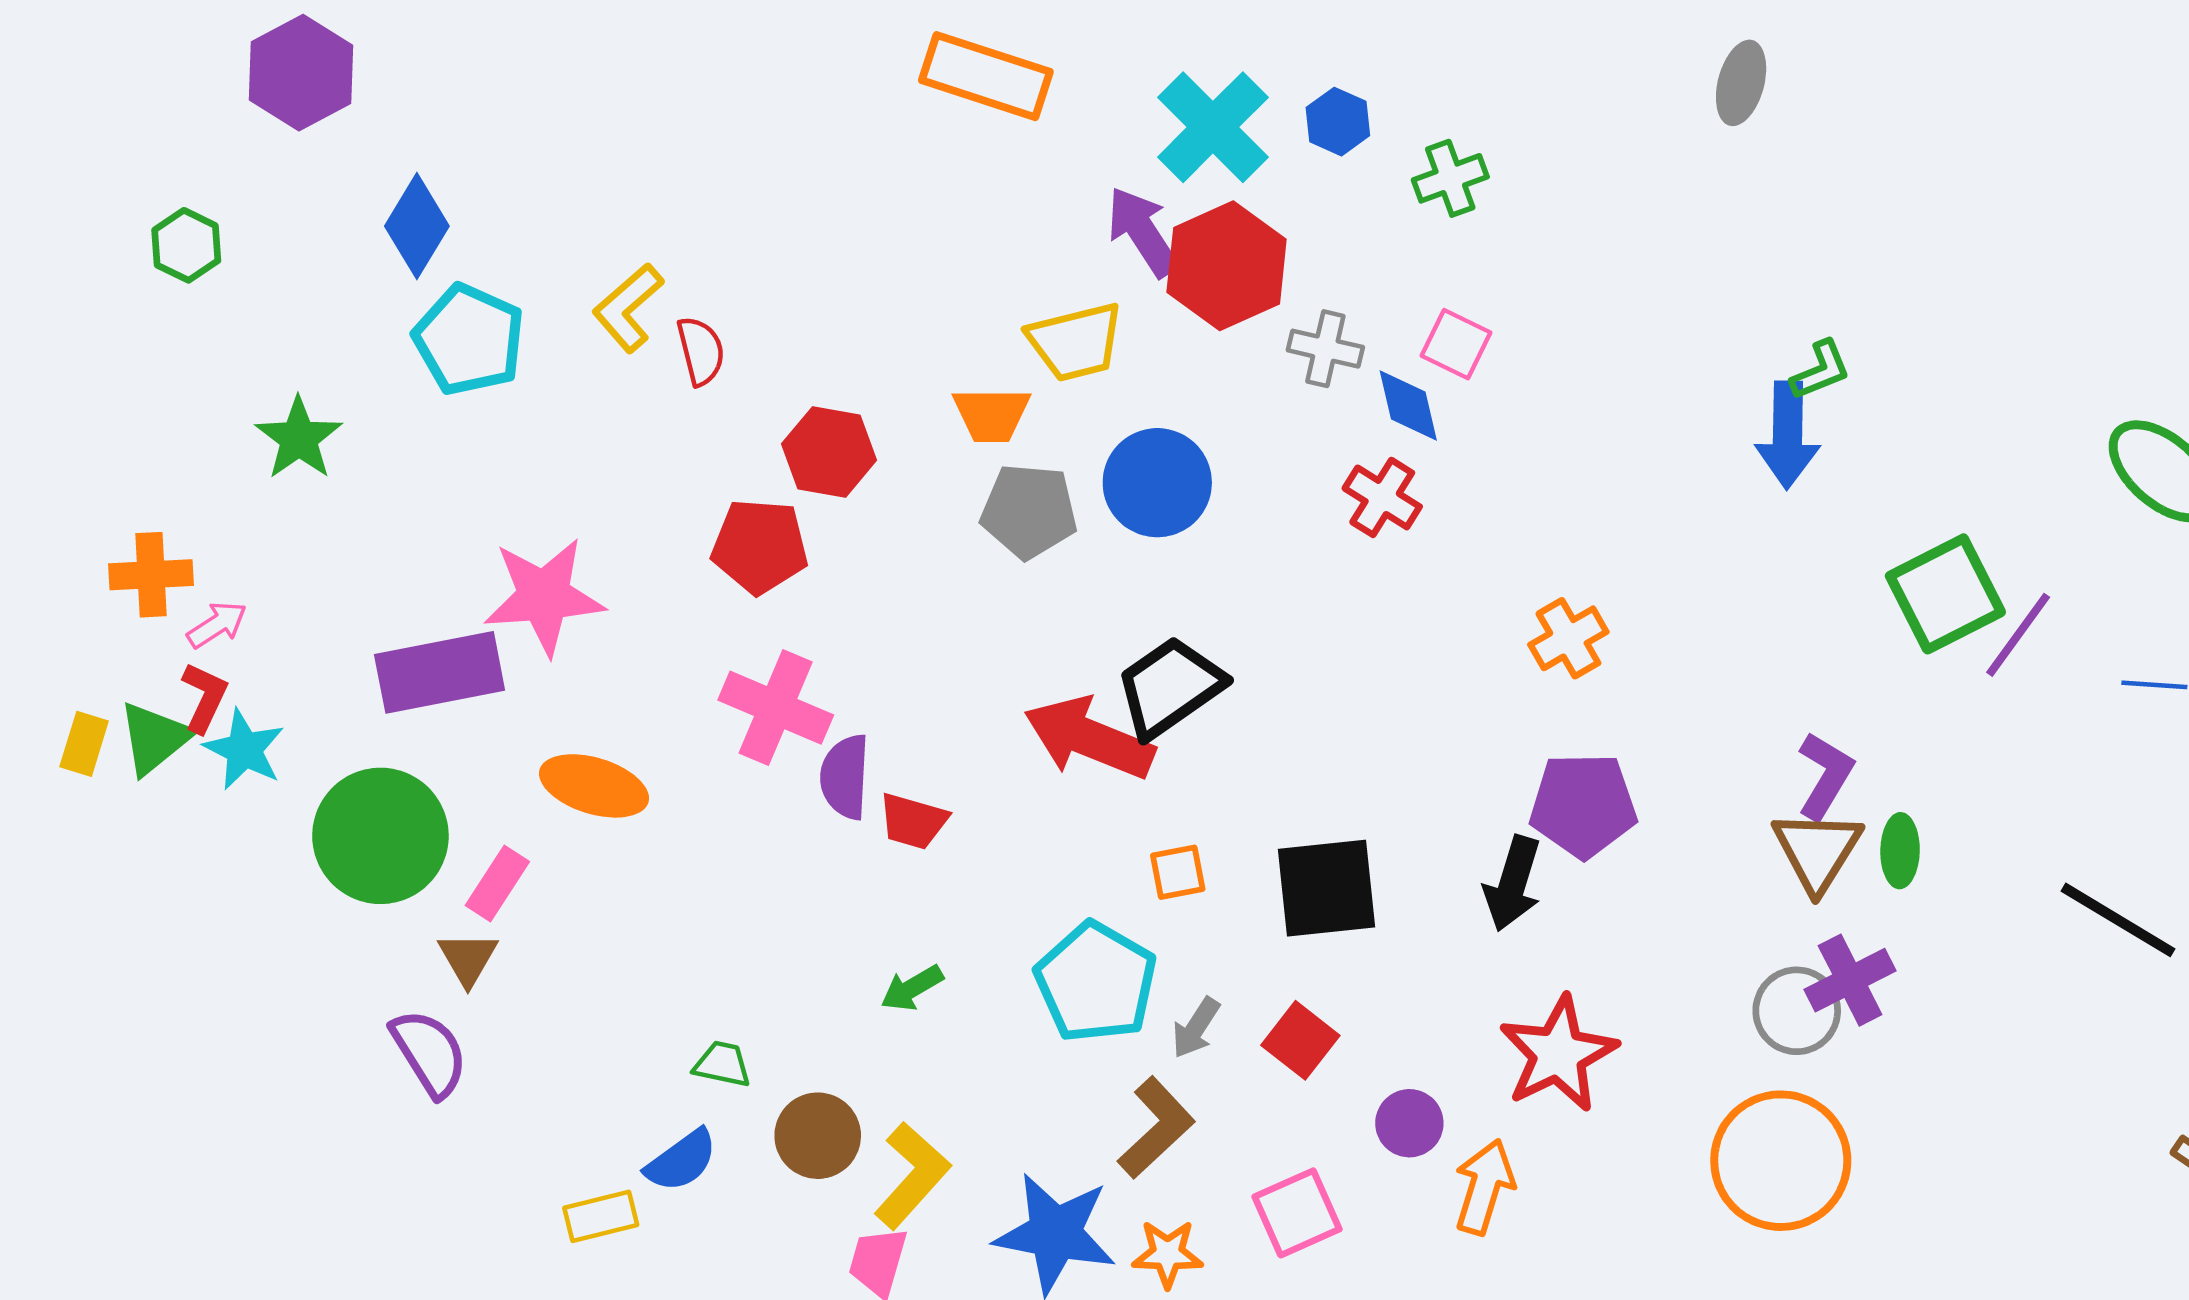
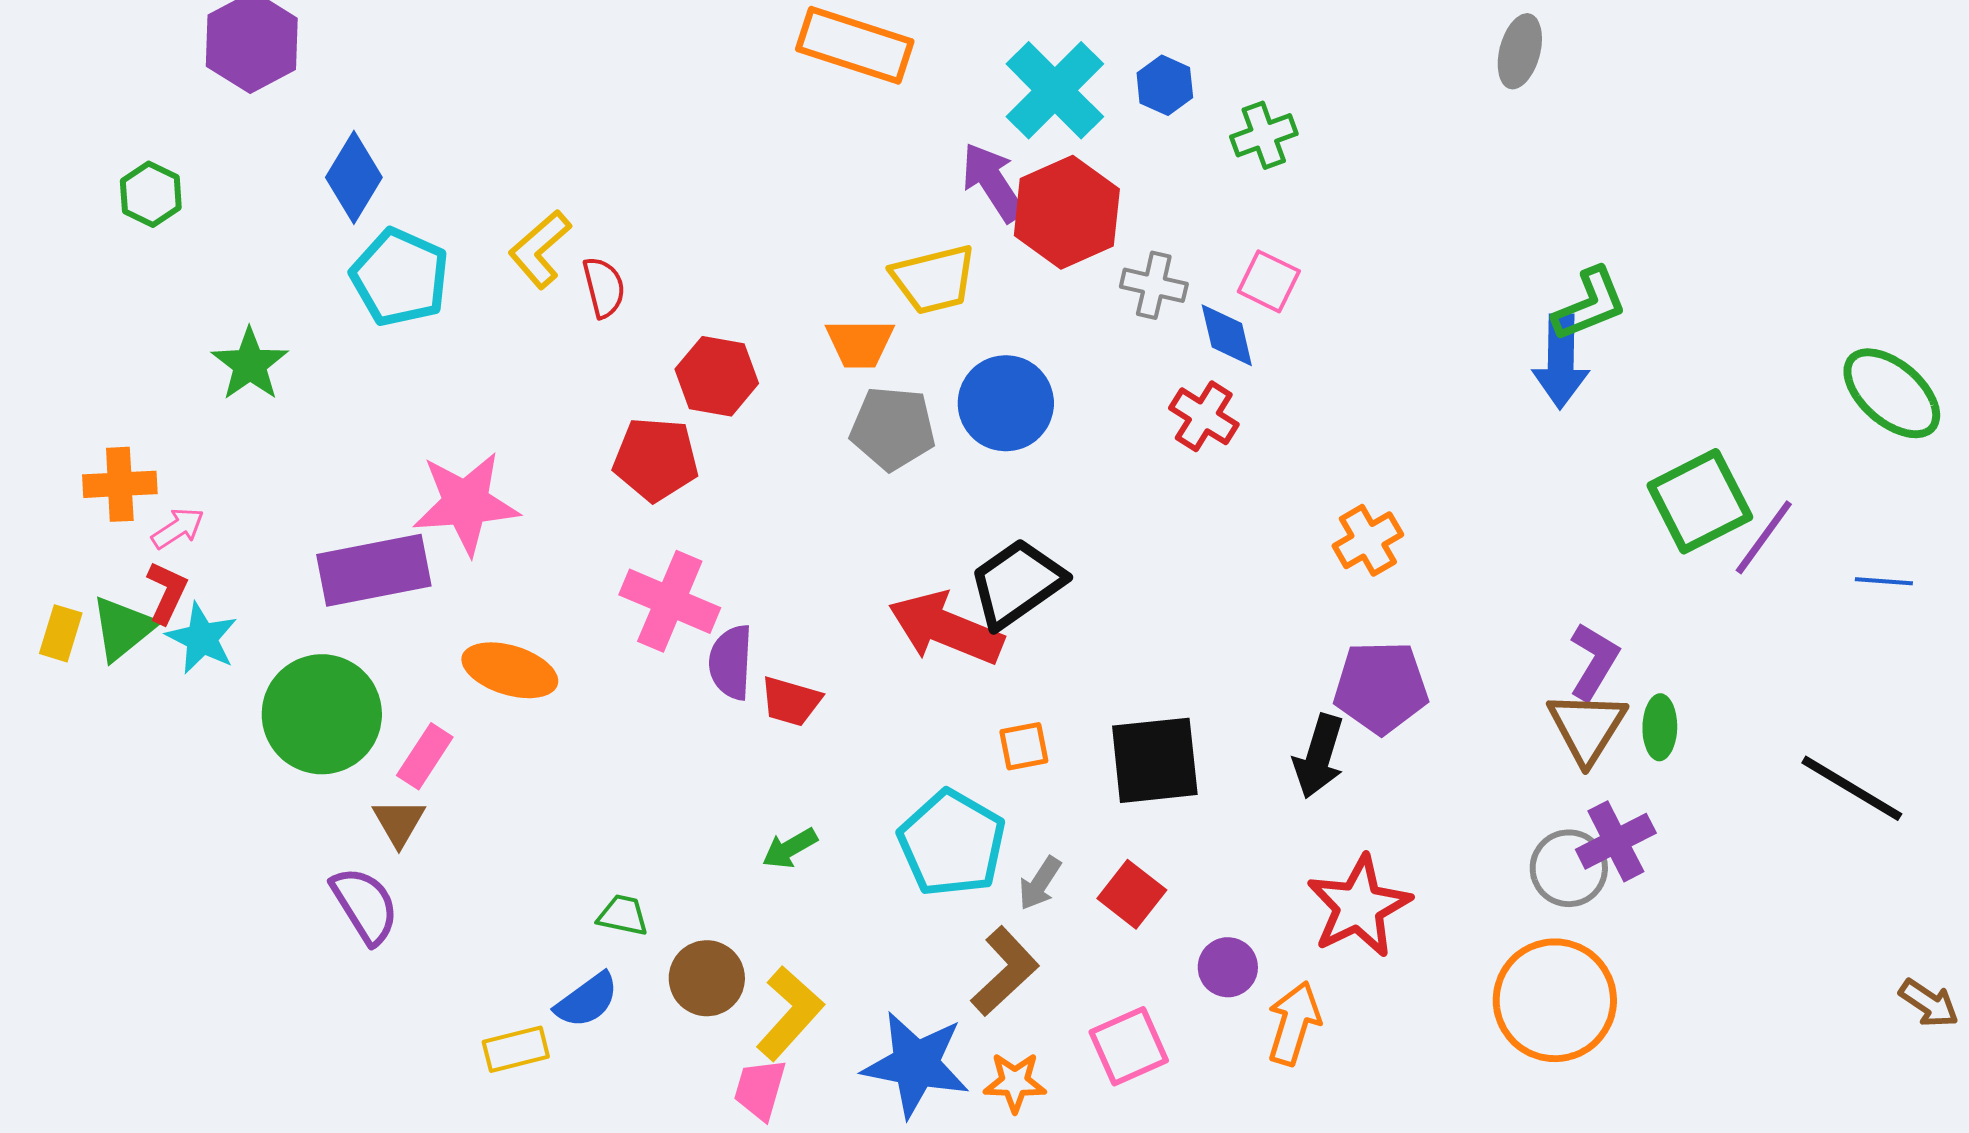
green L-shape: (1821, 370) -> (1590, 304), size x1.4

